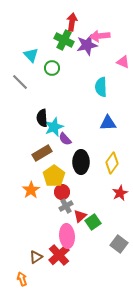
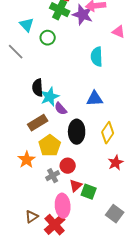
purple star: (87, 45) -> (83, 15), turned 30
blue triangle: (108, 123) -> (95, 99), moved
red circle: (62, 192) -> (68, 166), moved
gray cross: (66, 206) -> (53, 176), moved
green square: (93, 222) -> (89, 192), turned -35
brown triangle: (36, 257) -> (32, 217), moved

